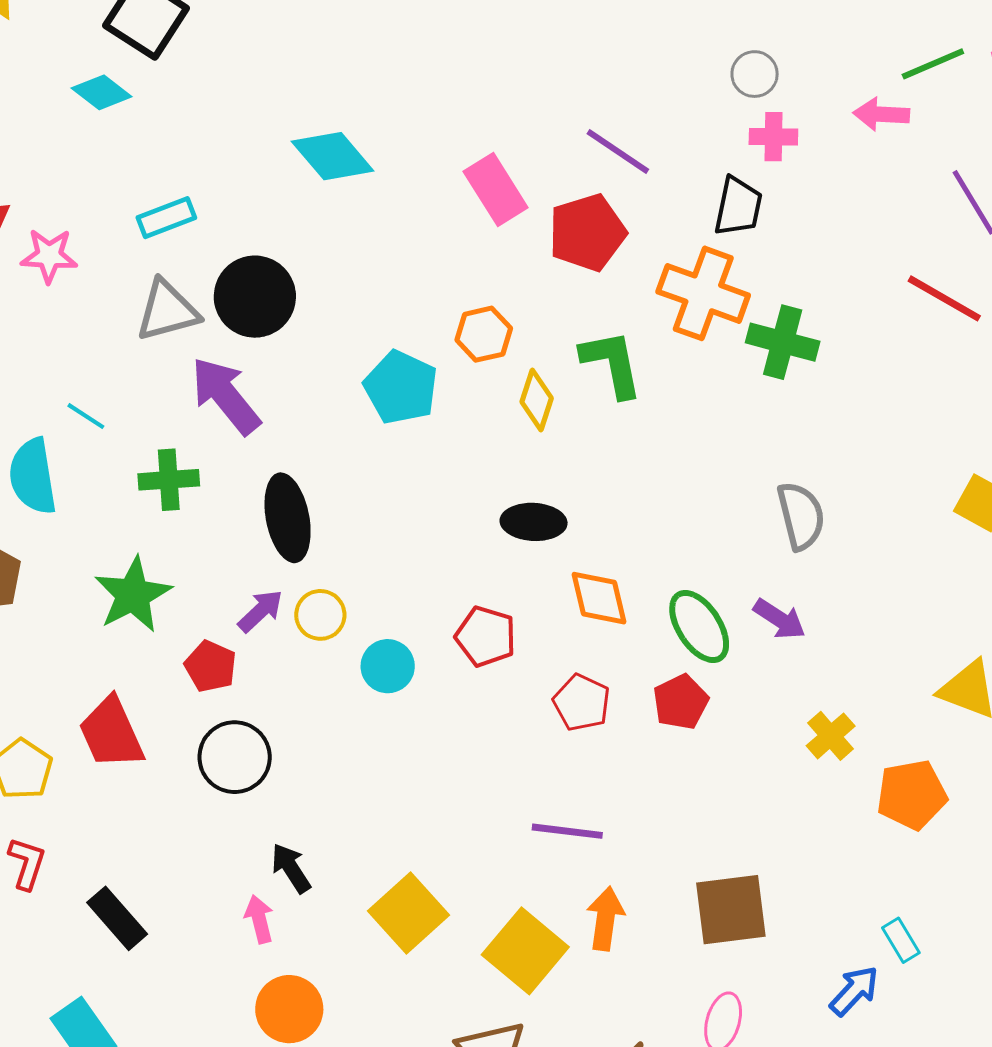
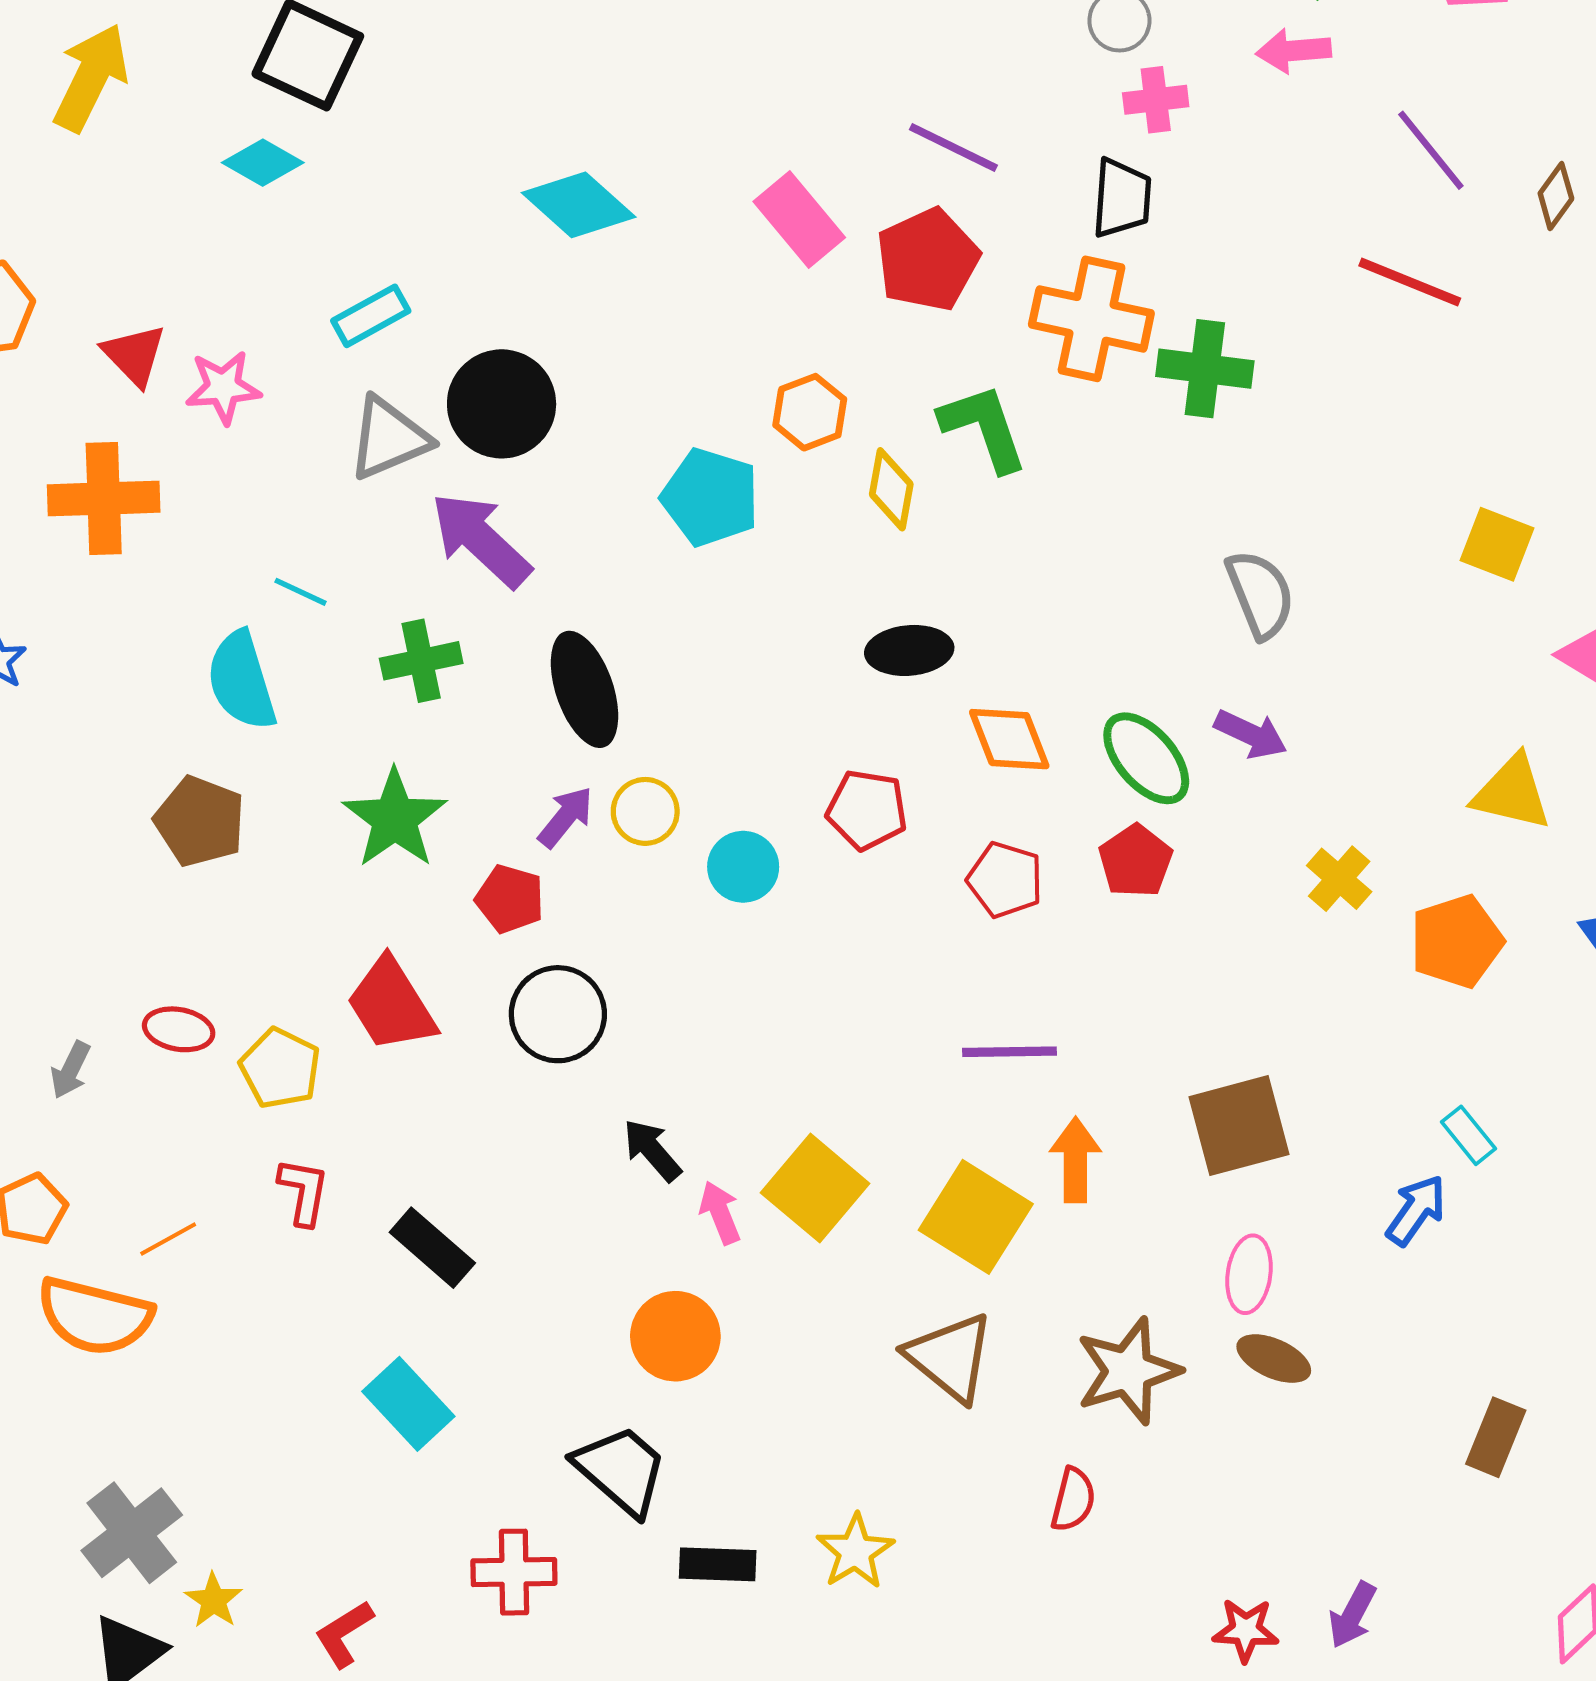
pink arrow: (259, 919) -> (720, 1213), moved

